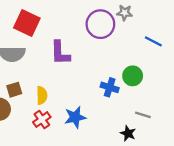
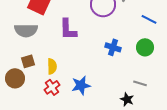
green circle: (133, 76) -> (145, 47), moved
blue cross: (110, 87) -> (113, 47), moved

